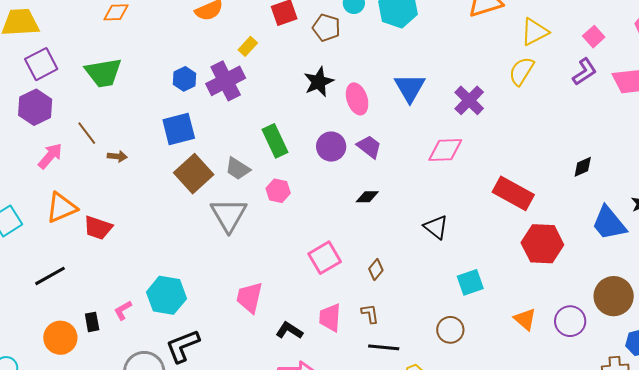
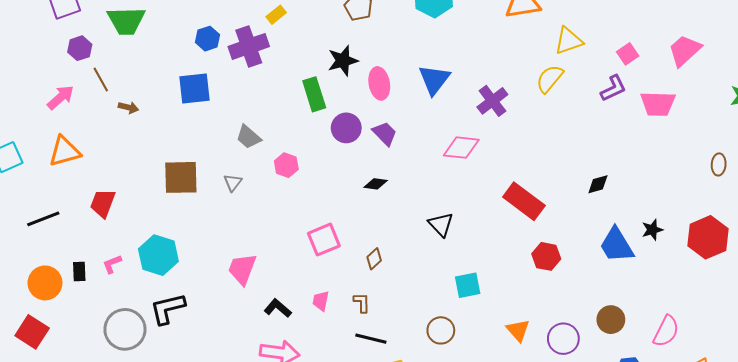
purple hexagon: (35, 107) -> (80, 48), moved, size x0.7
green rectangle: (275, 141) -> (314, 94), moved
brown square: (194, 174) -> (181, 177), moved, turned 33
gray triangle: (229, 215) -> (233, 183), size x0.5
red trapezoid: (98, 228) -> (103, 203), moved, turned 84
red hexagon: (542, 244) -> (546, 256), size x0.7
brown circle: (614, 296) -> (611, 320), size x0.7
pink trapezoid: (330, 318) -> (321, 301), size x0.7

